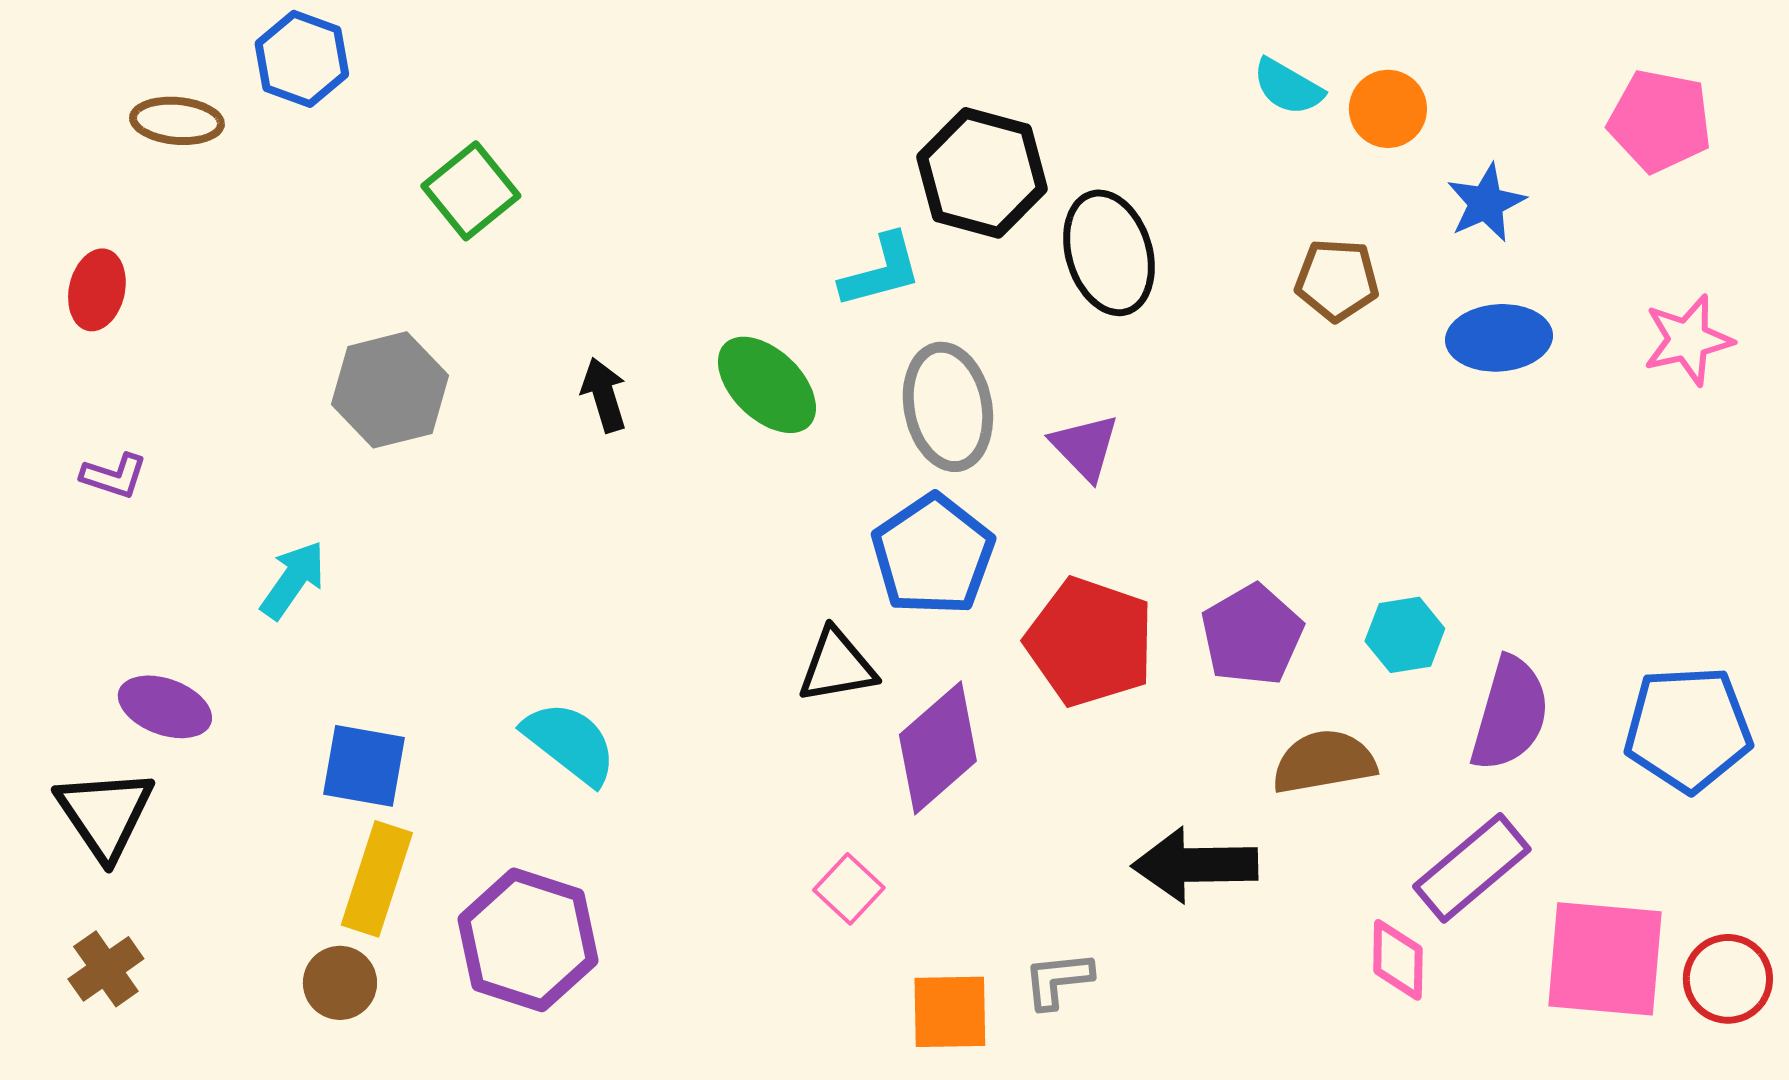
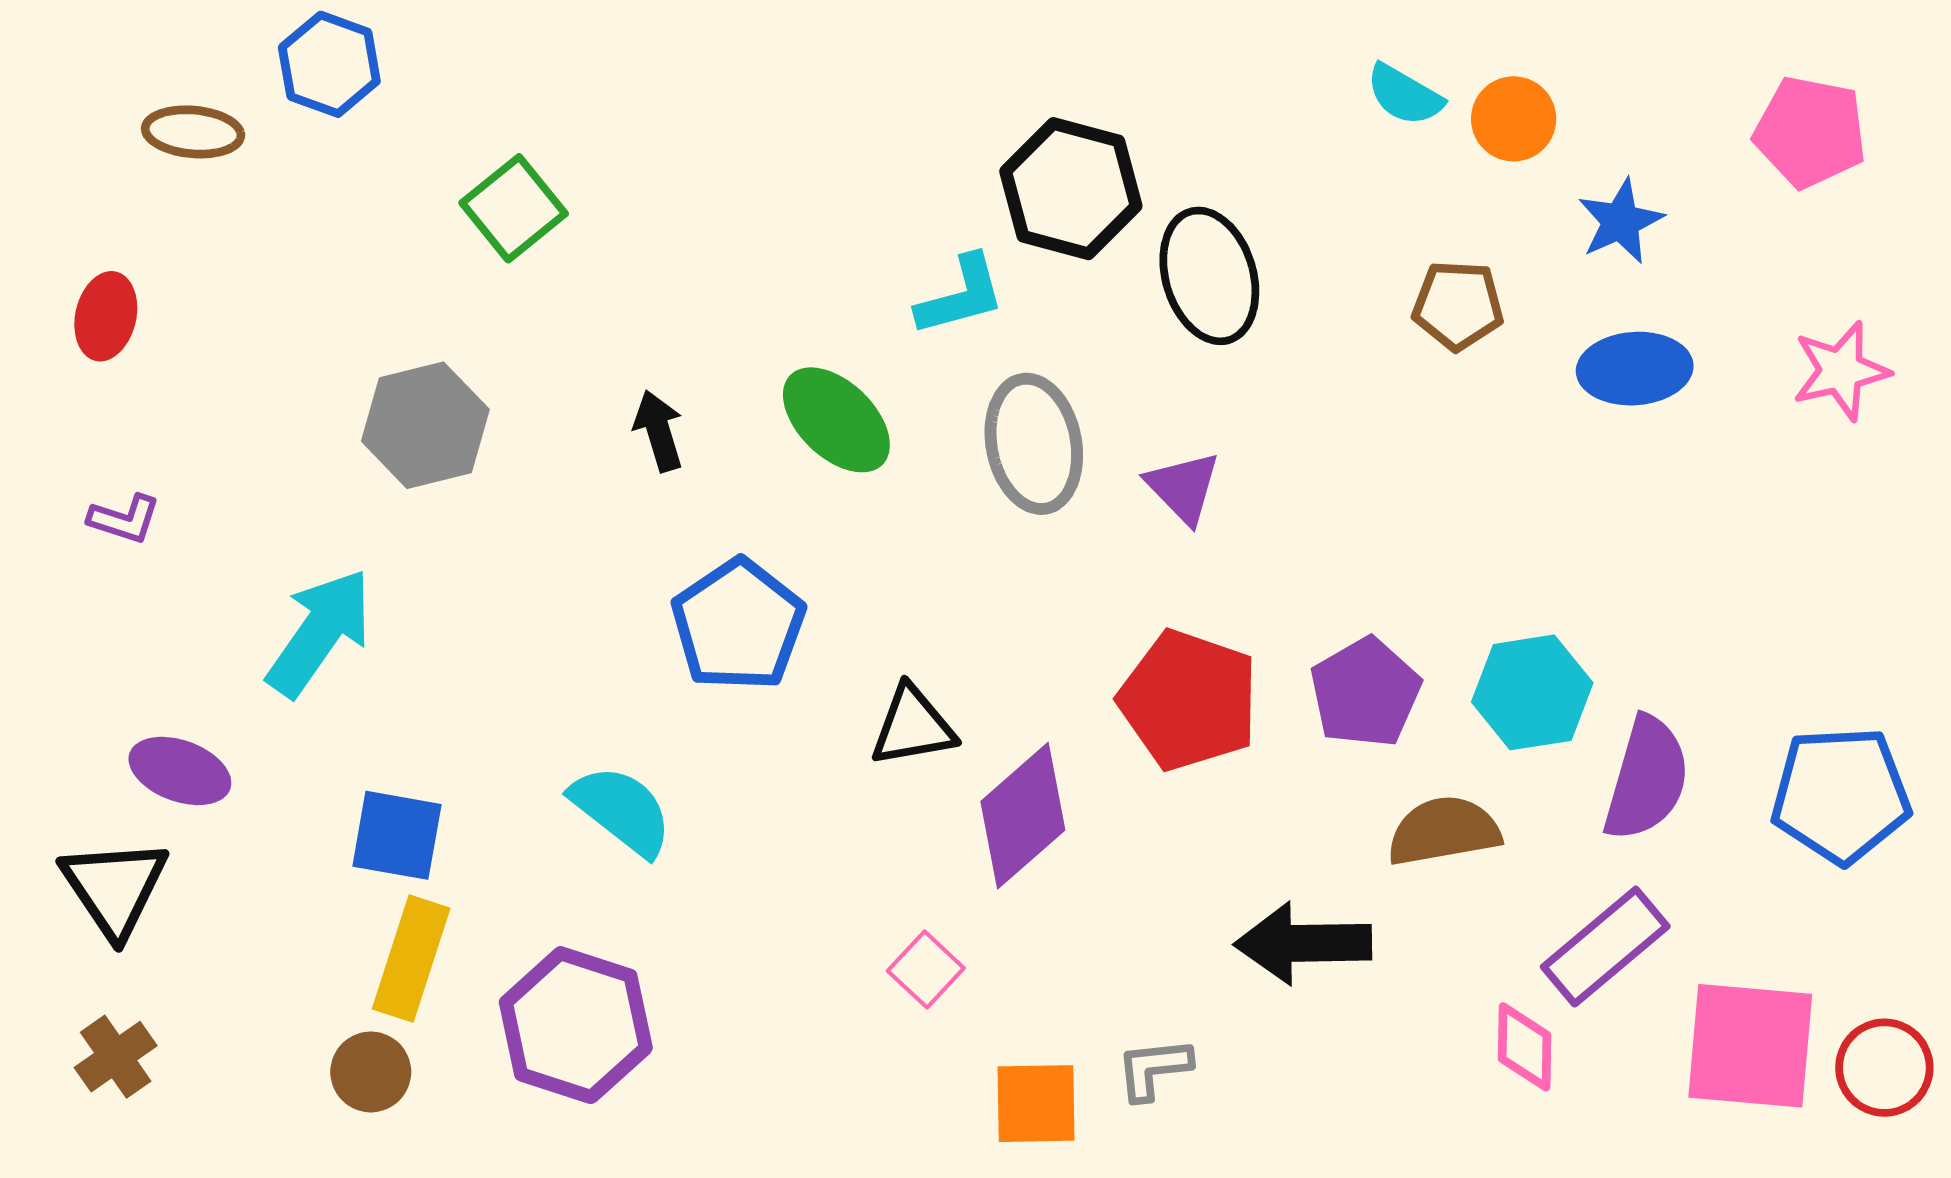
blue pentagon: (933, 555) -> (738, 625), moved
cyan arrow: (293, 580) -> (320, 632), size x1.5
cyan hexagon: (1405, 635) -> (1532, 692), size x1.4

